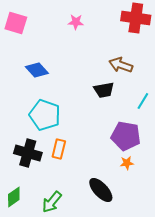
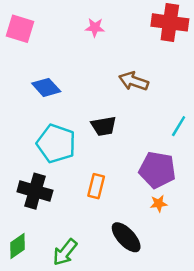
brown arrow: (121, 65) -> (134, 81), moved
black trapezoid: (104, 90) -> (104, 126), moved
orange rectangle: (59, 149) -> (96, 186), moved

